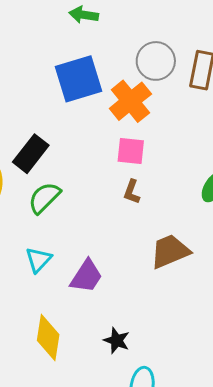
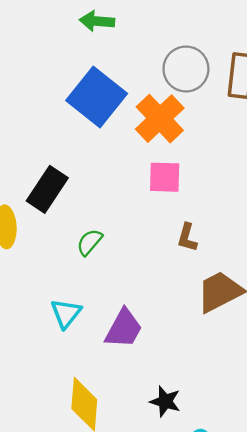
blue square: (79, 79) -> (97, 97), turned -30
brown L-shape: (132, 192) -> (187, 238), moved
green semicircle: (44, 198) -> (90, 242), moved, size x0.7

